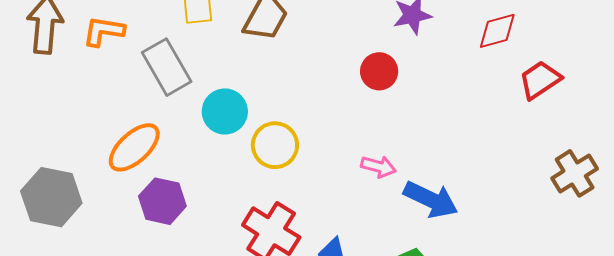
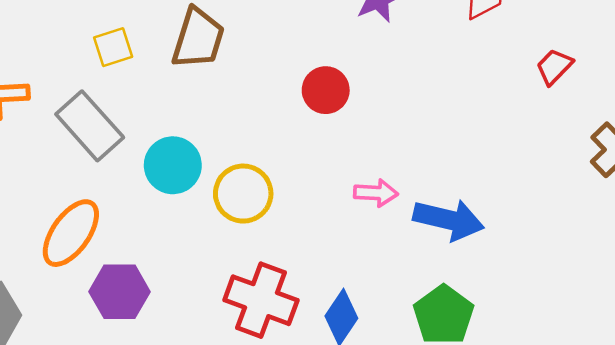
red circle: (379, 71) -> (326, 90), moved
red trapezoid: (540, 80) -> (554, 67), moved, size x0.7

